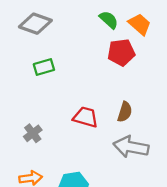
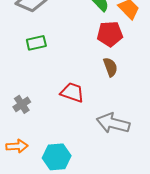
brown semicircle: (125, 112) -> (110, 67), moved, turned -42

